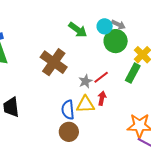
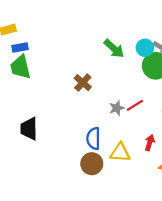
brown cross: (54, 62) -> (83, 83), size x0.6
red arrow: (102, 98) -> (150, 143), moved
yellow triangle: (85, 104) -> (120, 153), moved

